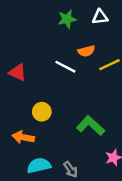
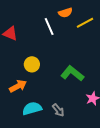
white line: (65, 67) -> (49, 27), turned 42
orange arrow: (23, 137) -> (18, 86), turned 144

